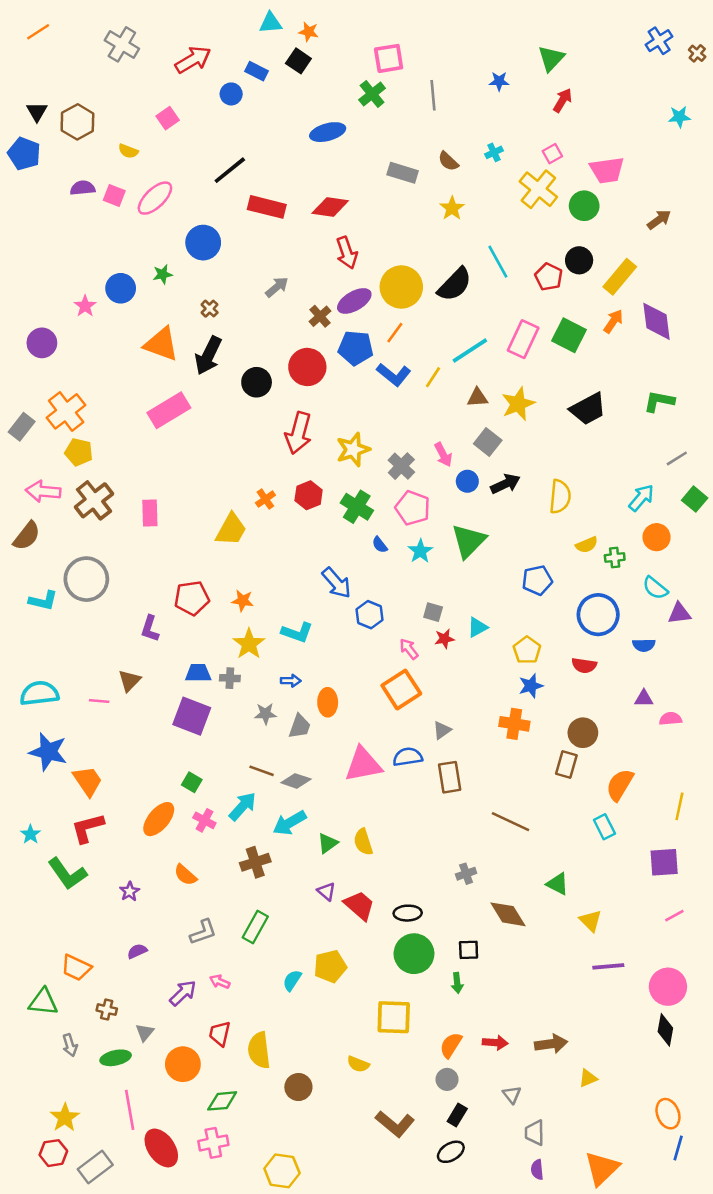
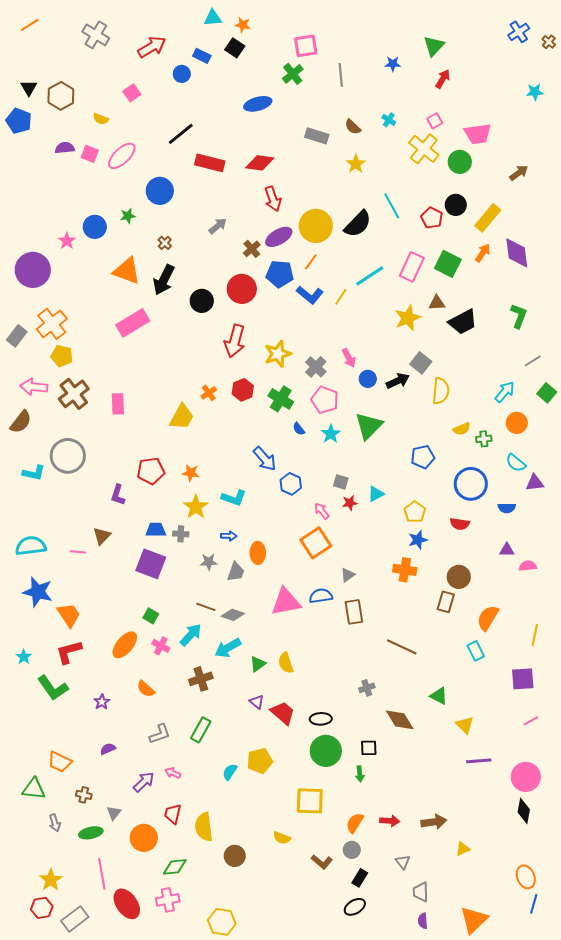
cyan cross: (494, 152) -> (389, 120), turned -32
purple circle: (42, 343) -> (33, 270), size x1.5
brown triangle: (477, 397) -> (437, 303), moved
green L-shape: (659, 401) -> (519, 316), turned 100
gray square: (488, 442) -> (421, 363), moved
brown L-shape: (395, 1124) -> (322, 862), moved, size x0.7

